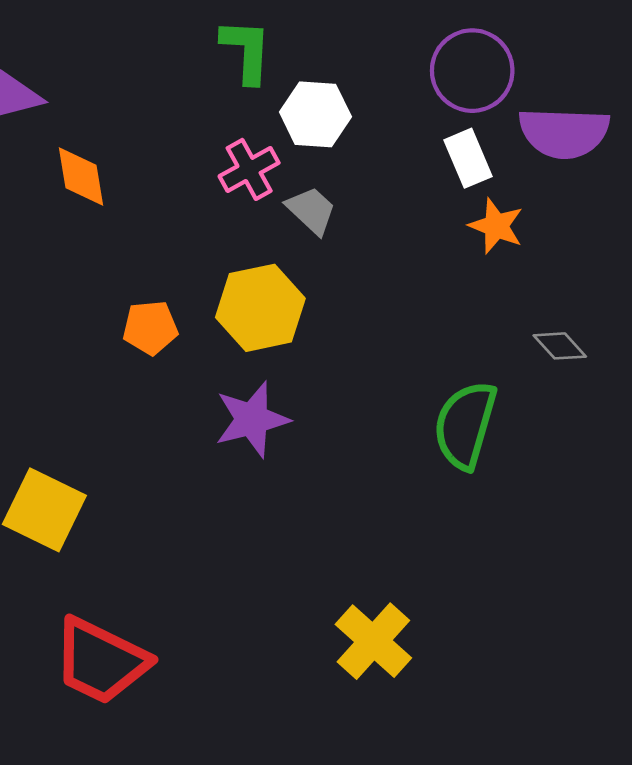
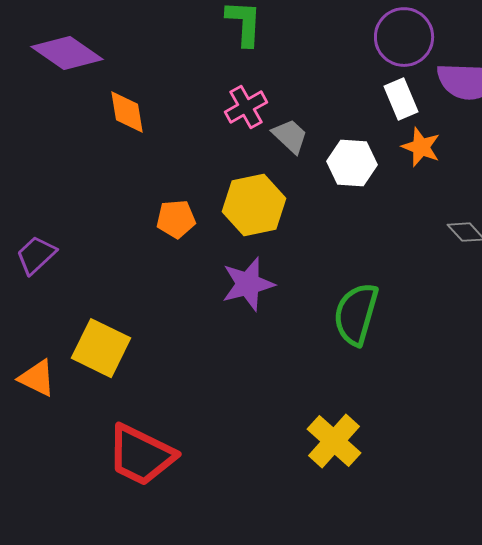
white hexagon: (315, 114) -> (352, 163), moved
green semicircle: (465, 425) -> (356, 314), moved

